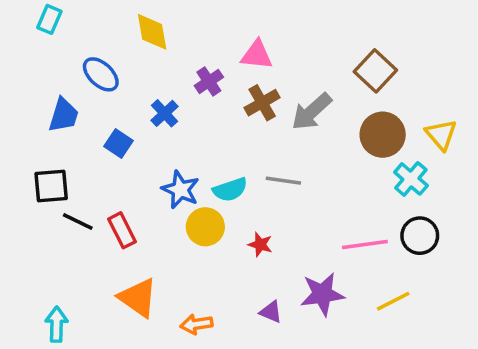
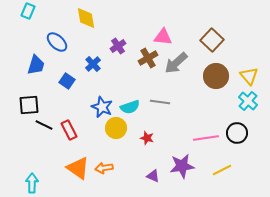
pink triangle: (257, 55) -> (163, 37), moved
cyan cross: (411, 179) -> (248, 101), moved
orange arrow: (196, 324) -> (104, 168), moved

